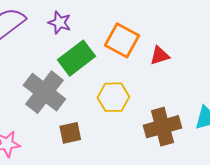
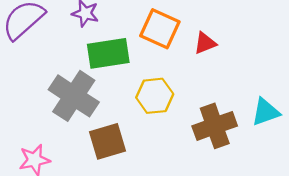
green rectangle: (76, 58) -> (108, 53), turned 33
brown square: (70, 133) -> (107, 141), size x1.4

